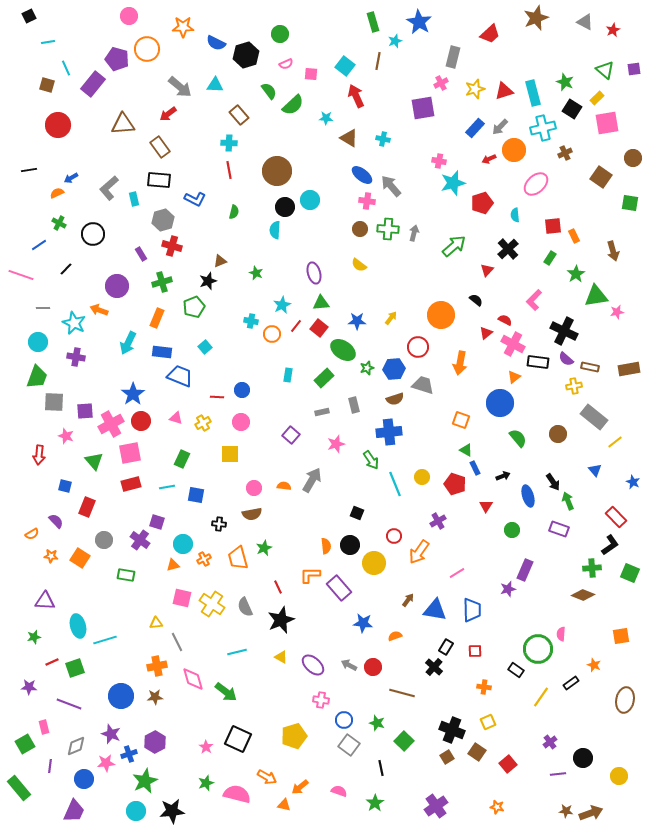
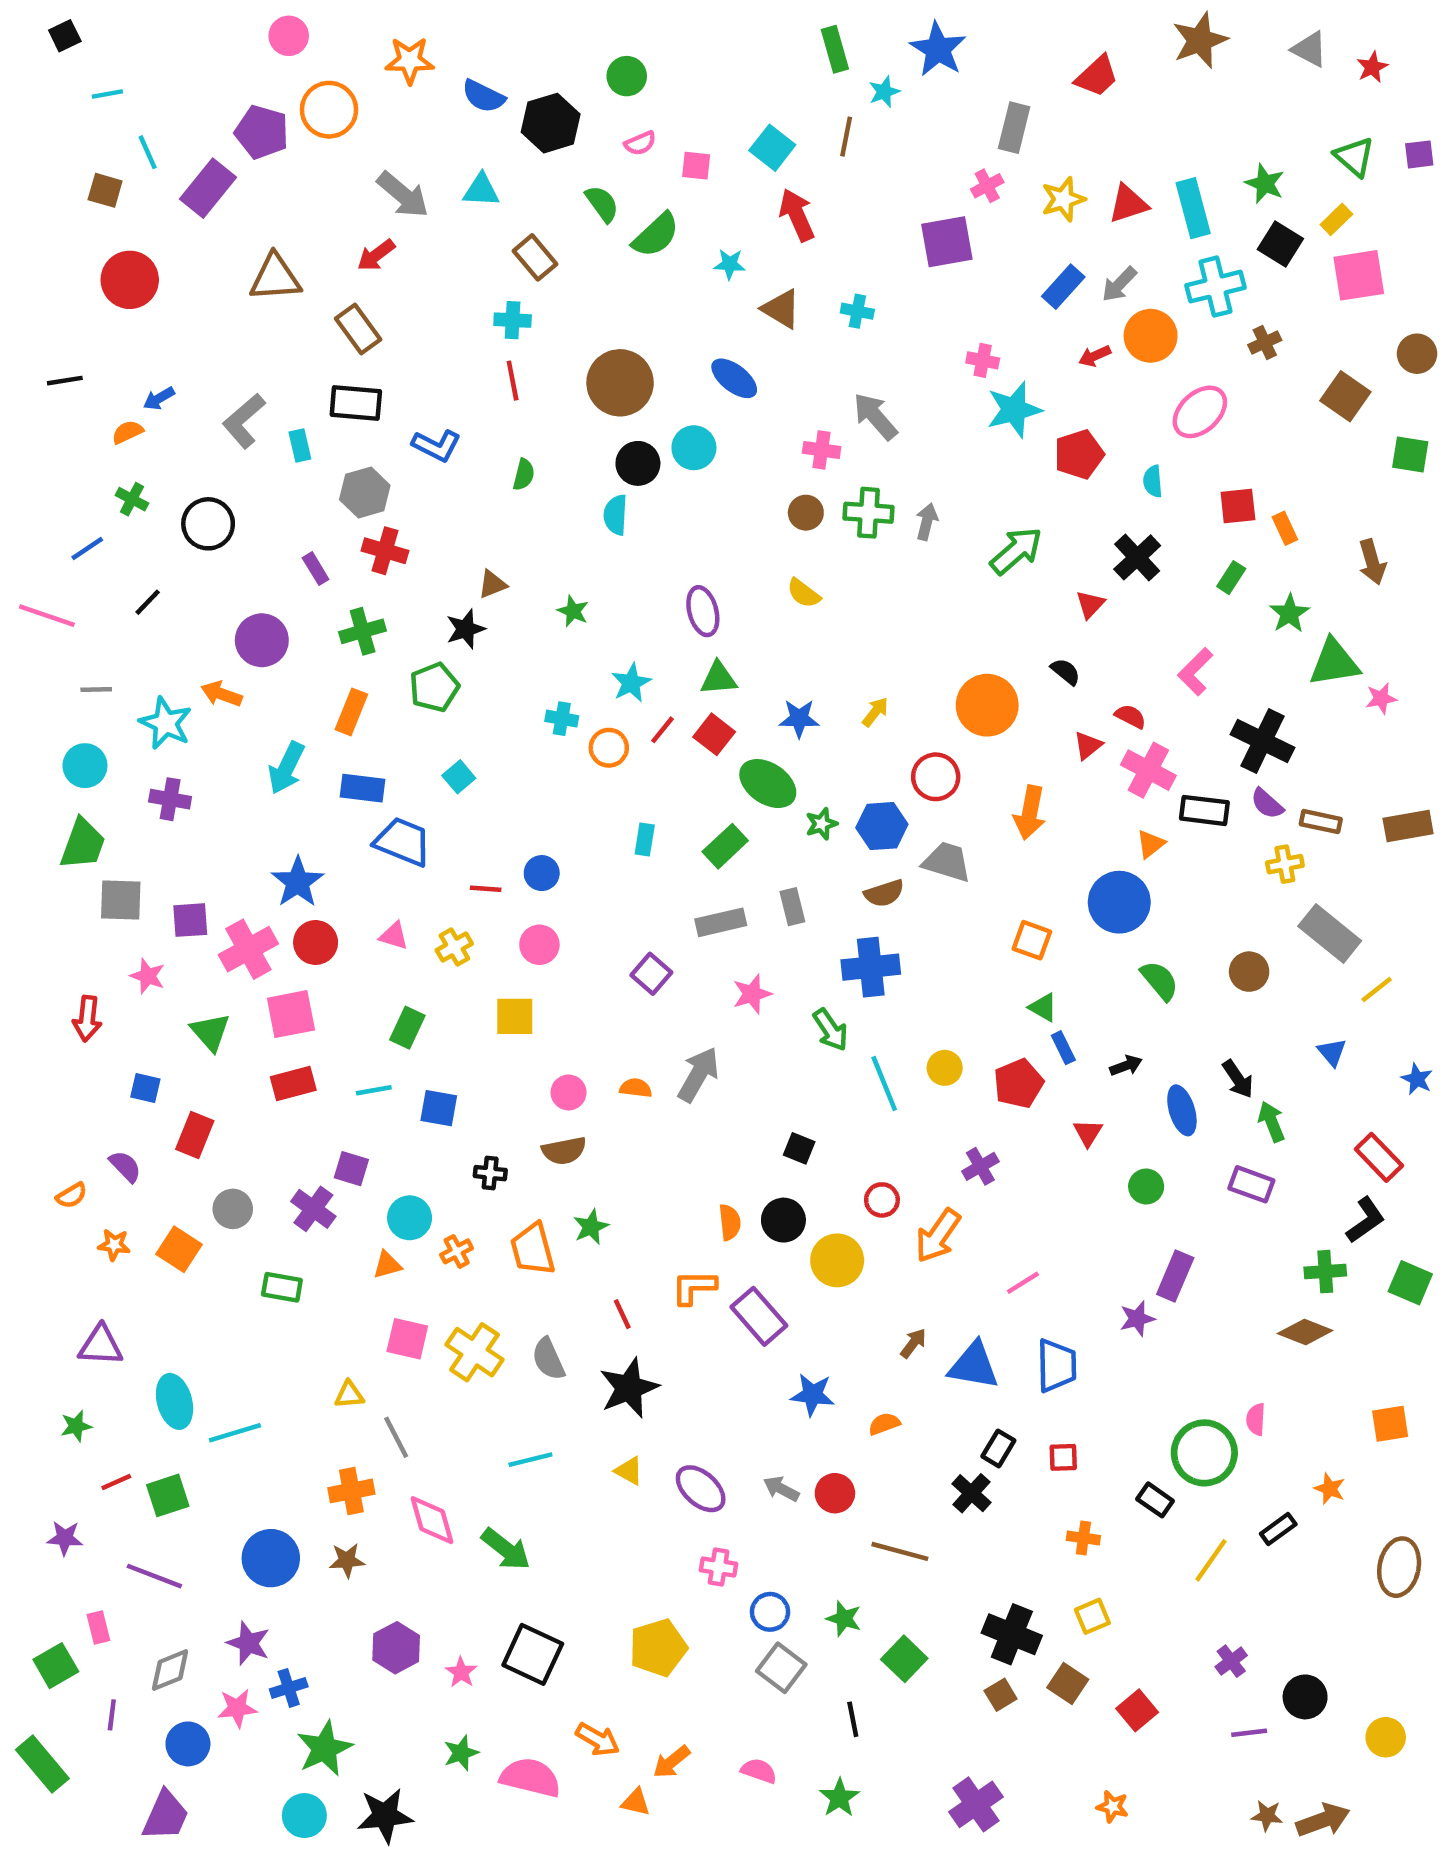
blue ellipse: (362, 175) -> (734, 378), moved
gray rectangle: (322, 412) -> (721, 922), size x1.5
red pentagon: (455, 484) -> (1019, 1084), turned 30
purple hexagon: (155, 742) -> (396, 1648), moved

